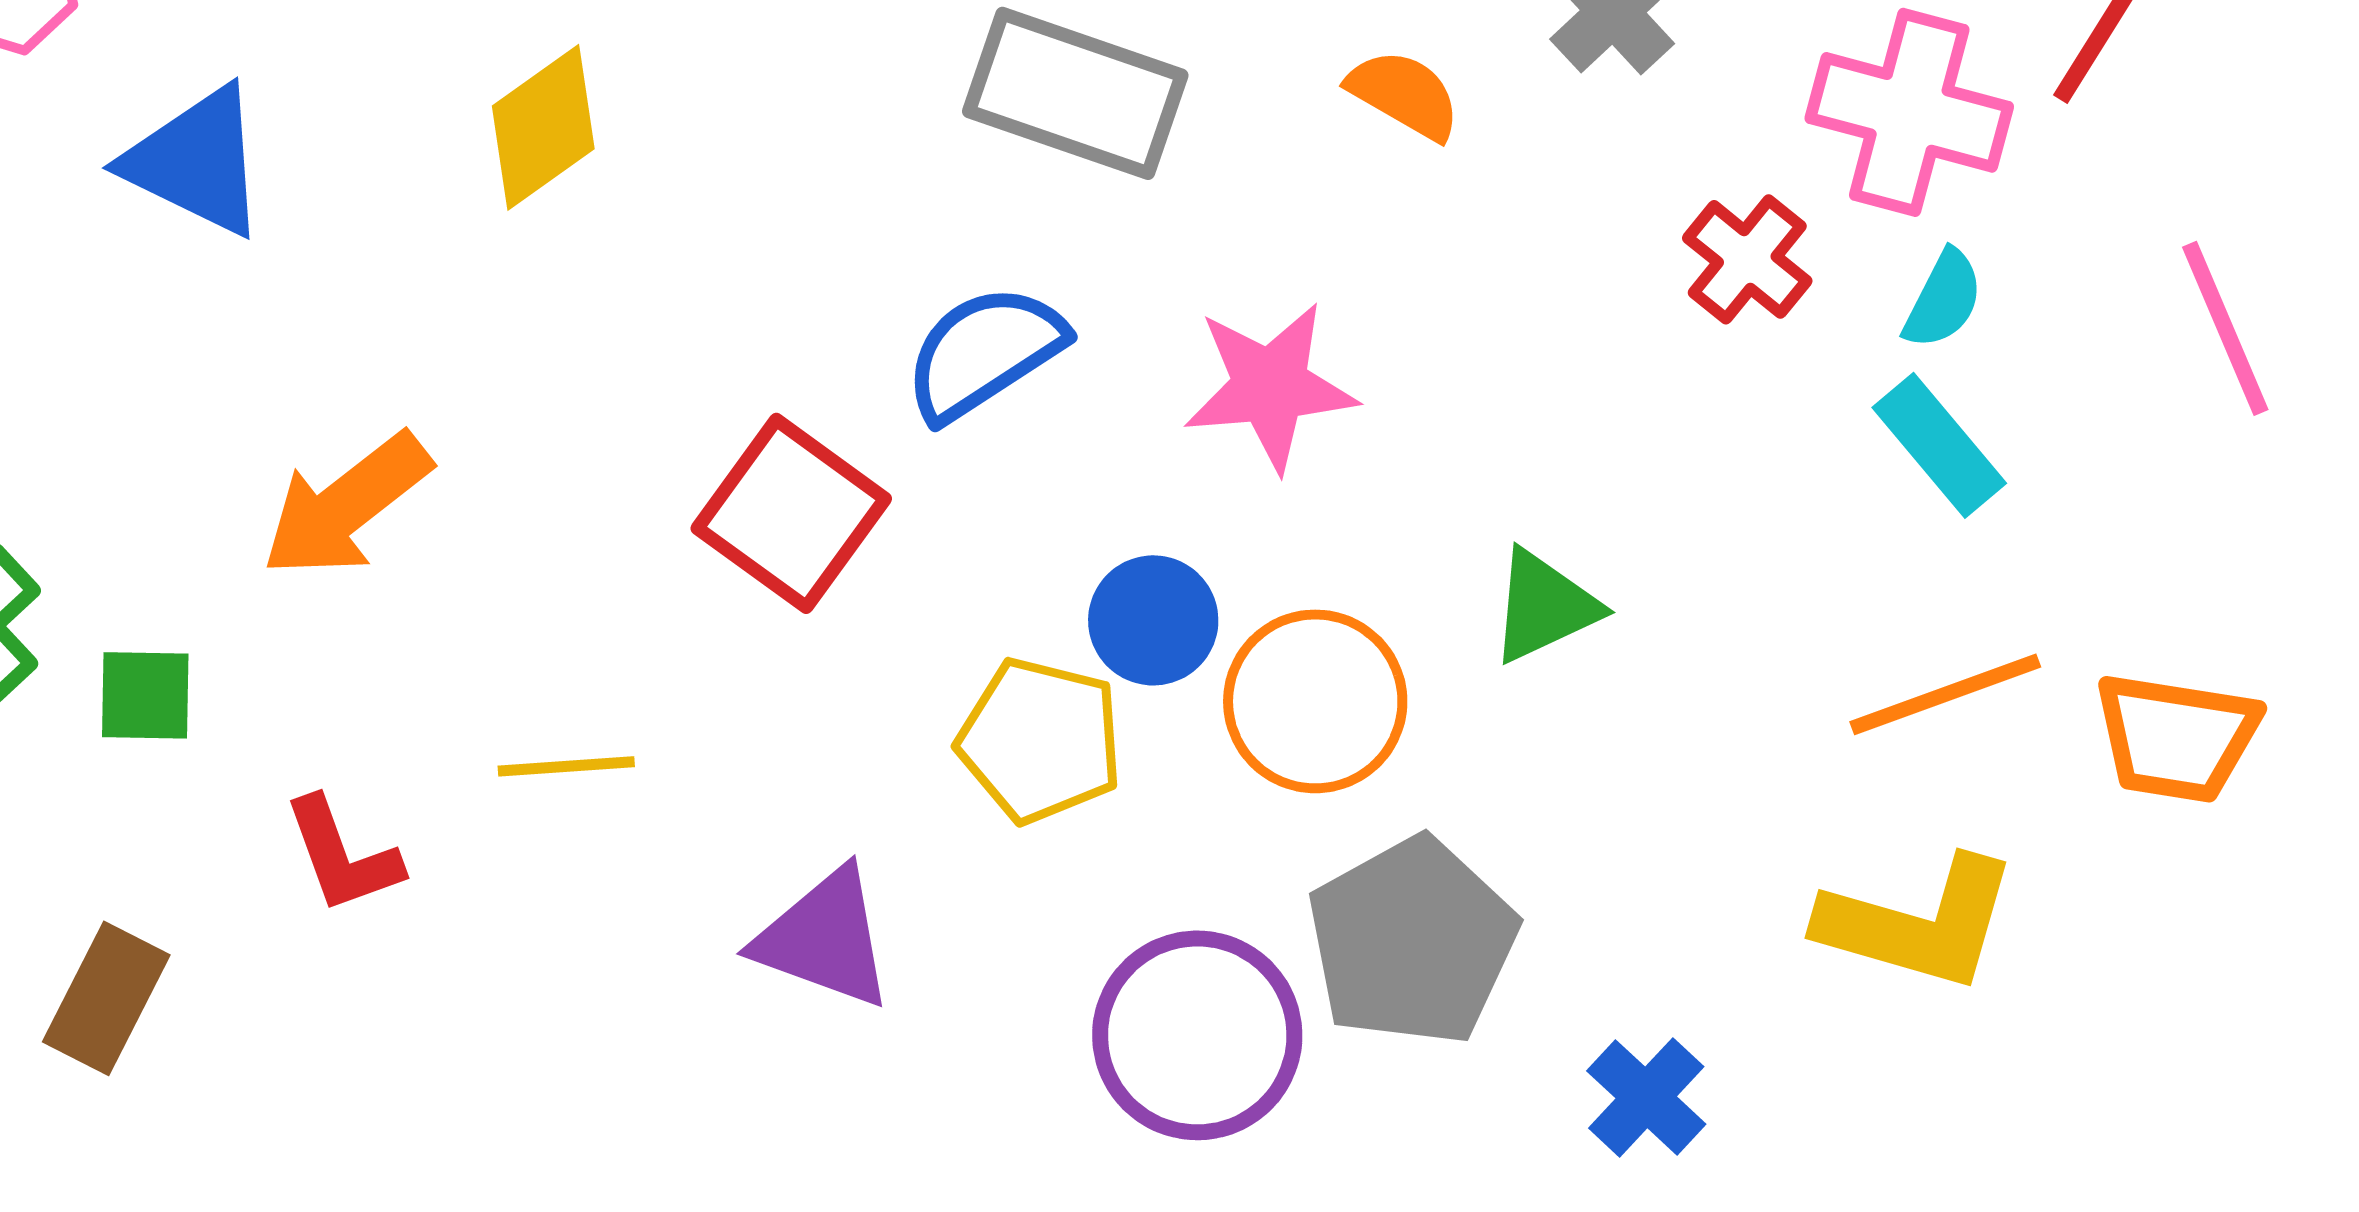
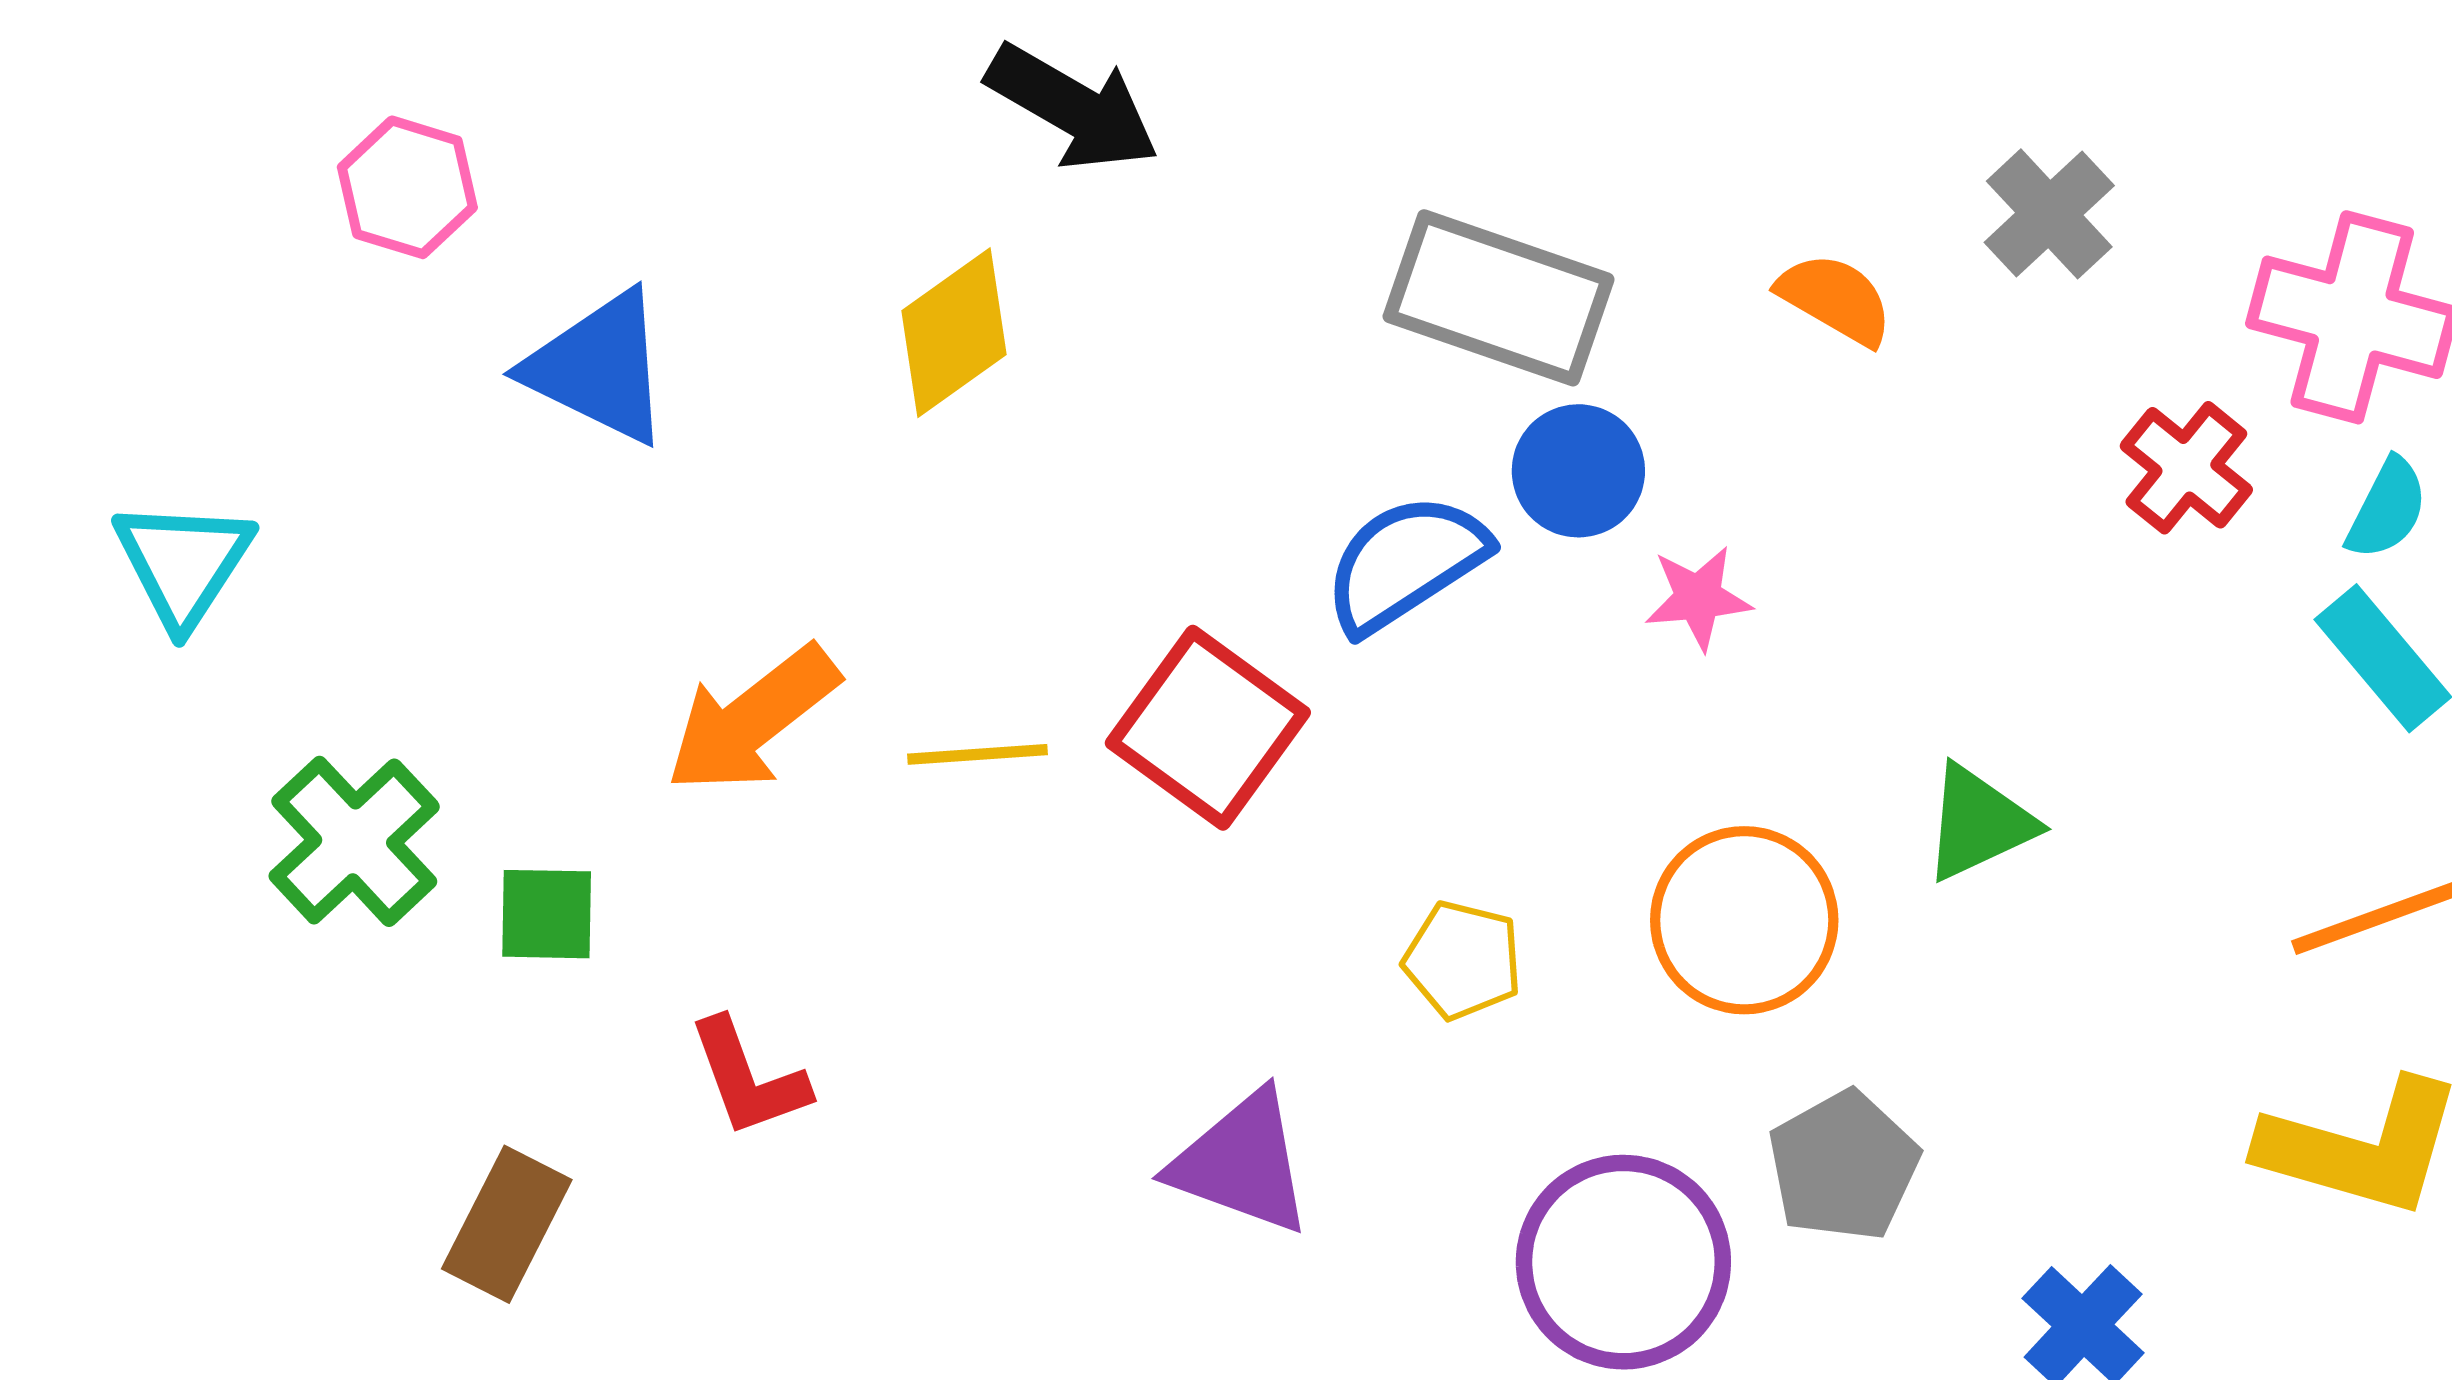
pink star: (1270, 386) -> (1698, 598), size x0.6
blue circle: (1153, 620) -> (1578, 471), moved
yellow pentagon: (1040, 740) -> (1463, 960), size x0.7
yellow line: (566, 766) -> (978, 754), moved
gray pentagon: (1412, 941) -> (1844, 1166), size x0.7

